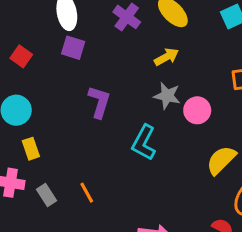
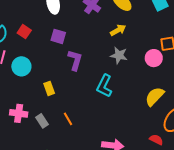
purple square: (73, 48) -> (58, 36), moved
pink circle: (197, 110) -> (154, 58), moved
yellow rectangle: (31, 149) -> (49, 88), moved

